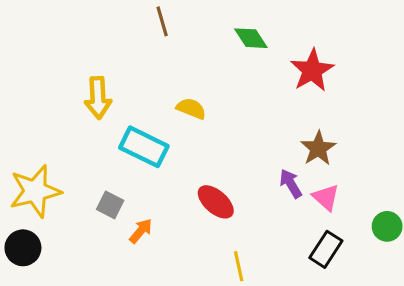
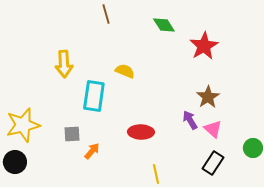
cyan rectangle: (144, 147) -> (94, 96), turned 72
red ellipse: (216, 202) -> (141, 132), turned -40
gray square: (110, 205) -> (72, 134), turned -30

